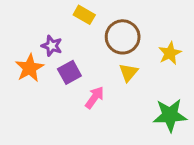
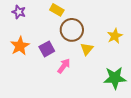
brown circle: (123, 37) -> (72, 30), moved
purple star: (52, 46) -> (19, 12), moved

